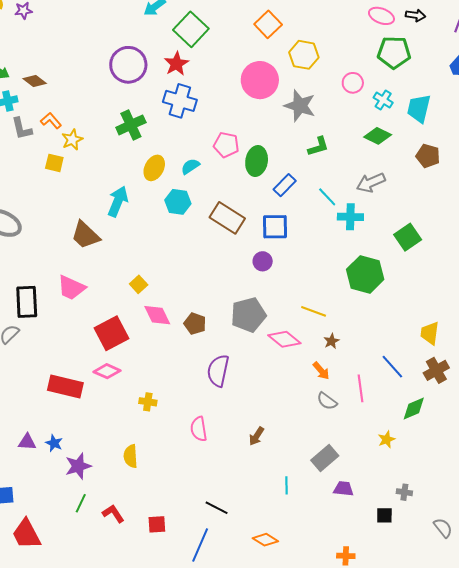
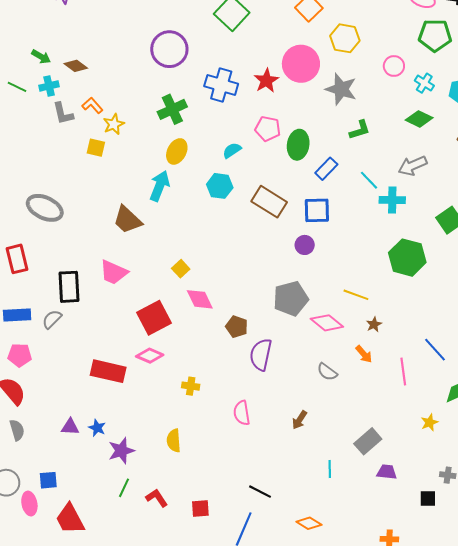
red star: (176, 64) -> (266, 81), moved
yellow ellipse: (154, 168) -> (177, 151), moved
brown pentagon: (195, 324) -> (237, 327), moved
gray semicircle: (327, 401) -> (327, 372), moved

